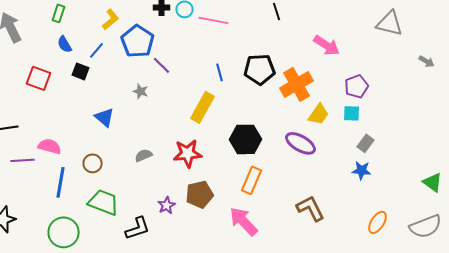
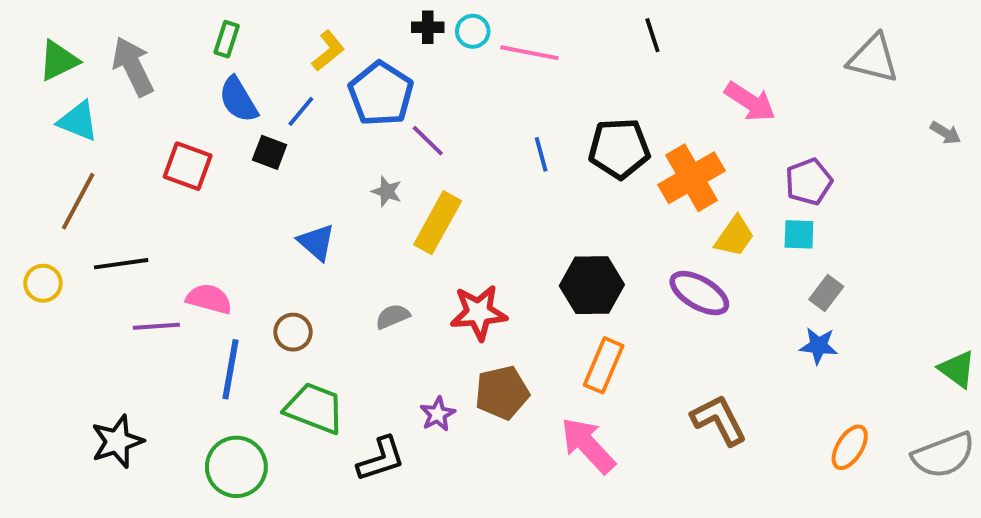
blue semicircle: (64, 44) -> (238, 100), size x1.4
yellow rectangle: (202, 107) -> (438, 223), moved

